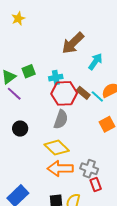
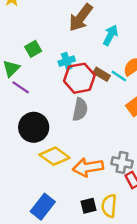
green square: (29, 71) -> (33, 49), moved
black circle: (20, 129) -> (34, 127), size x1.6
yellow diamond: (57, 148) -> (54, 156), moved

